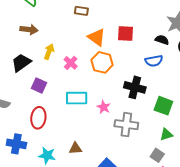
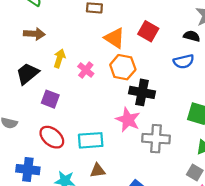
red square: (125, 33) -> (148, 31), turned 30
black cross: (135, 87) -> (142, 92), moved
cyan rectangle: (77, 98) -> (91, 140), moved
pink star: (104, 107) -> (128, 120), size x1.5
red ellipse: (38, 118) -> (52, 137), turned -55

